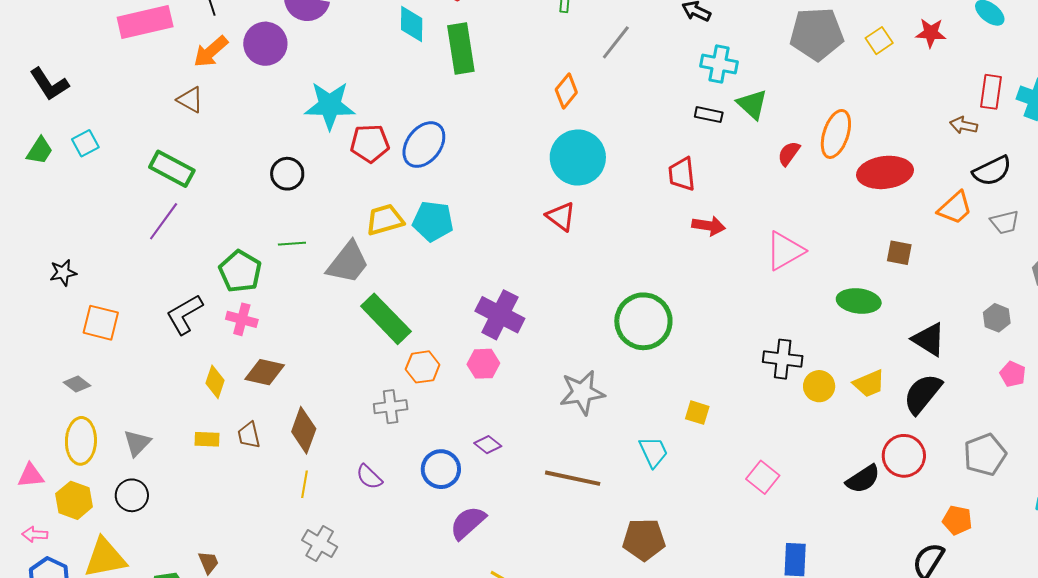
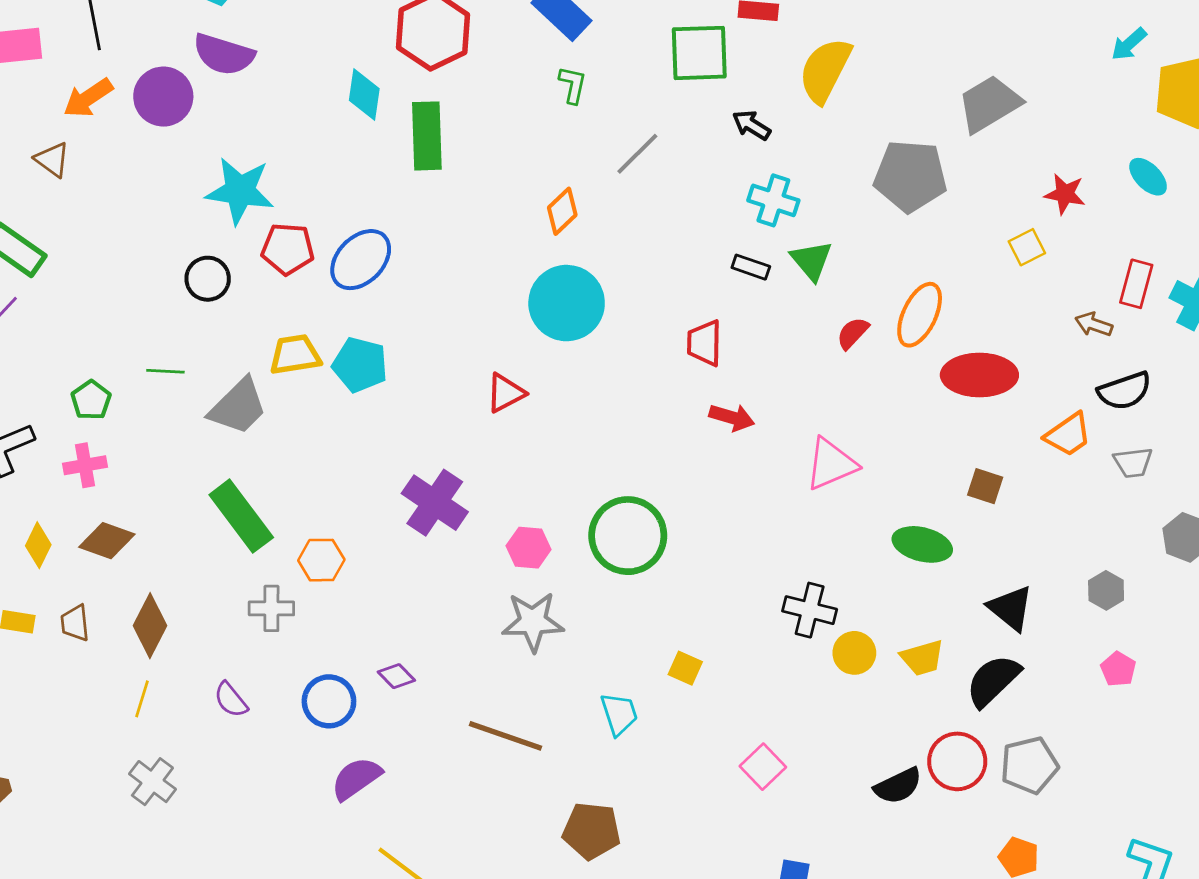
yellow square: (879, 41) -> (1027, 247), moved
black circle: (287, 174) -> (208, 279), moved
red triangle: (561, 216) -> (505, 393), moved, turned 48
green pentagon: (240, 271) -> (91, 400), size x0.7
pink cross: (242, 319) -> (85, 465), turned -32
green rectangle: (386, 319) -> (241, 516), moved
pink hexagon: (483, 364) -> (529, 548), moved
gray pentagon: (985, 455) -> (1029, 765), moved

